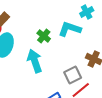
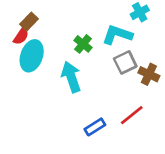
gray square: (73, 75) -> (125, 62), moved

